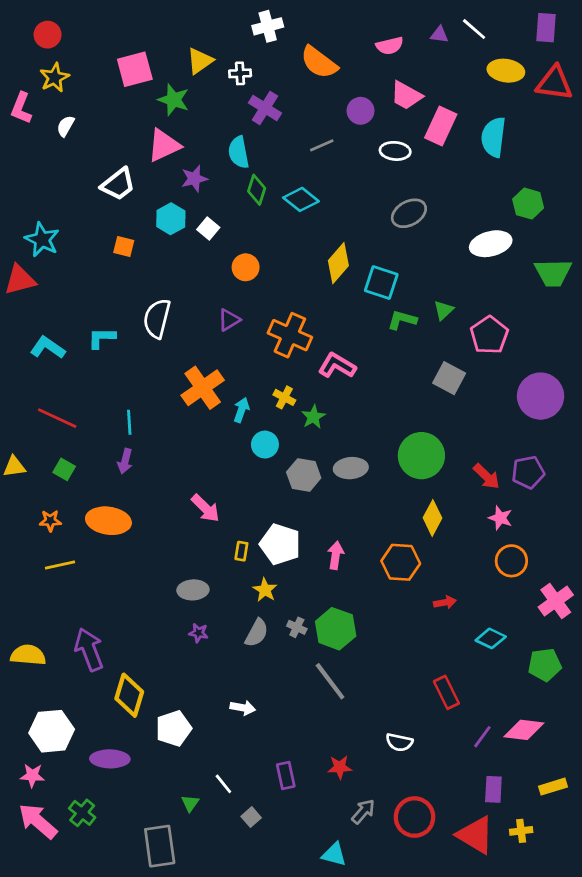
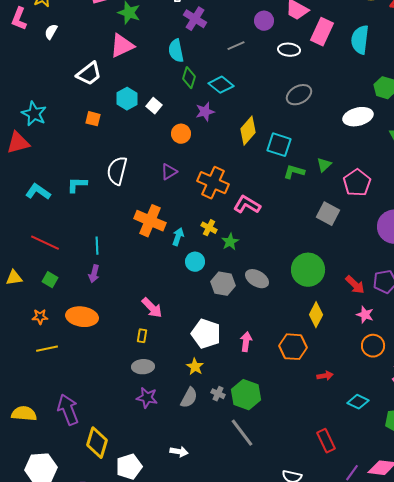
purple star: (194, 179) -> (205, 112), moved
orange cross: (203, 388) -> (150, 221), turned -32
gray ellipse: (351, 468) -> (257, 279), turned 35
yellow rectangle: (241, 551) -> (142, 336), moved
purple star: (198, 633) -> (147, 398), size x1.5

